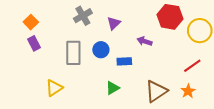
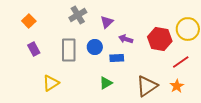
red hexagon: (170, 17) -> (160, 39), moved
purple arrow: (144, 41) -> (126, 39), moved
purple rectangle: (34, 43) -> (34, 49), moved

